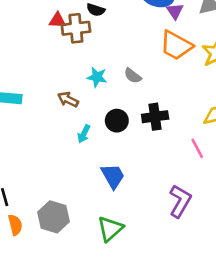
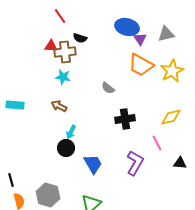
cyan star: (97, 77) -> (63, 77), moved
black circle: (117, 121) -> (66, 148), moved
purple L-shape: (180, 201) -> (135, 163), moved

